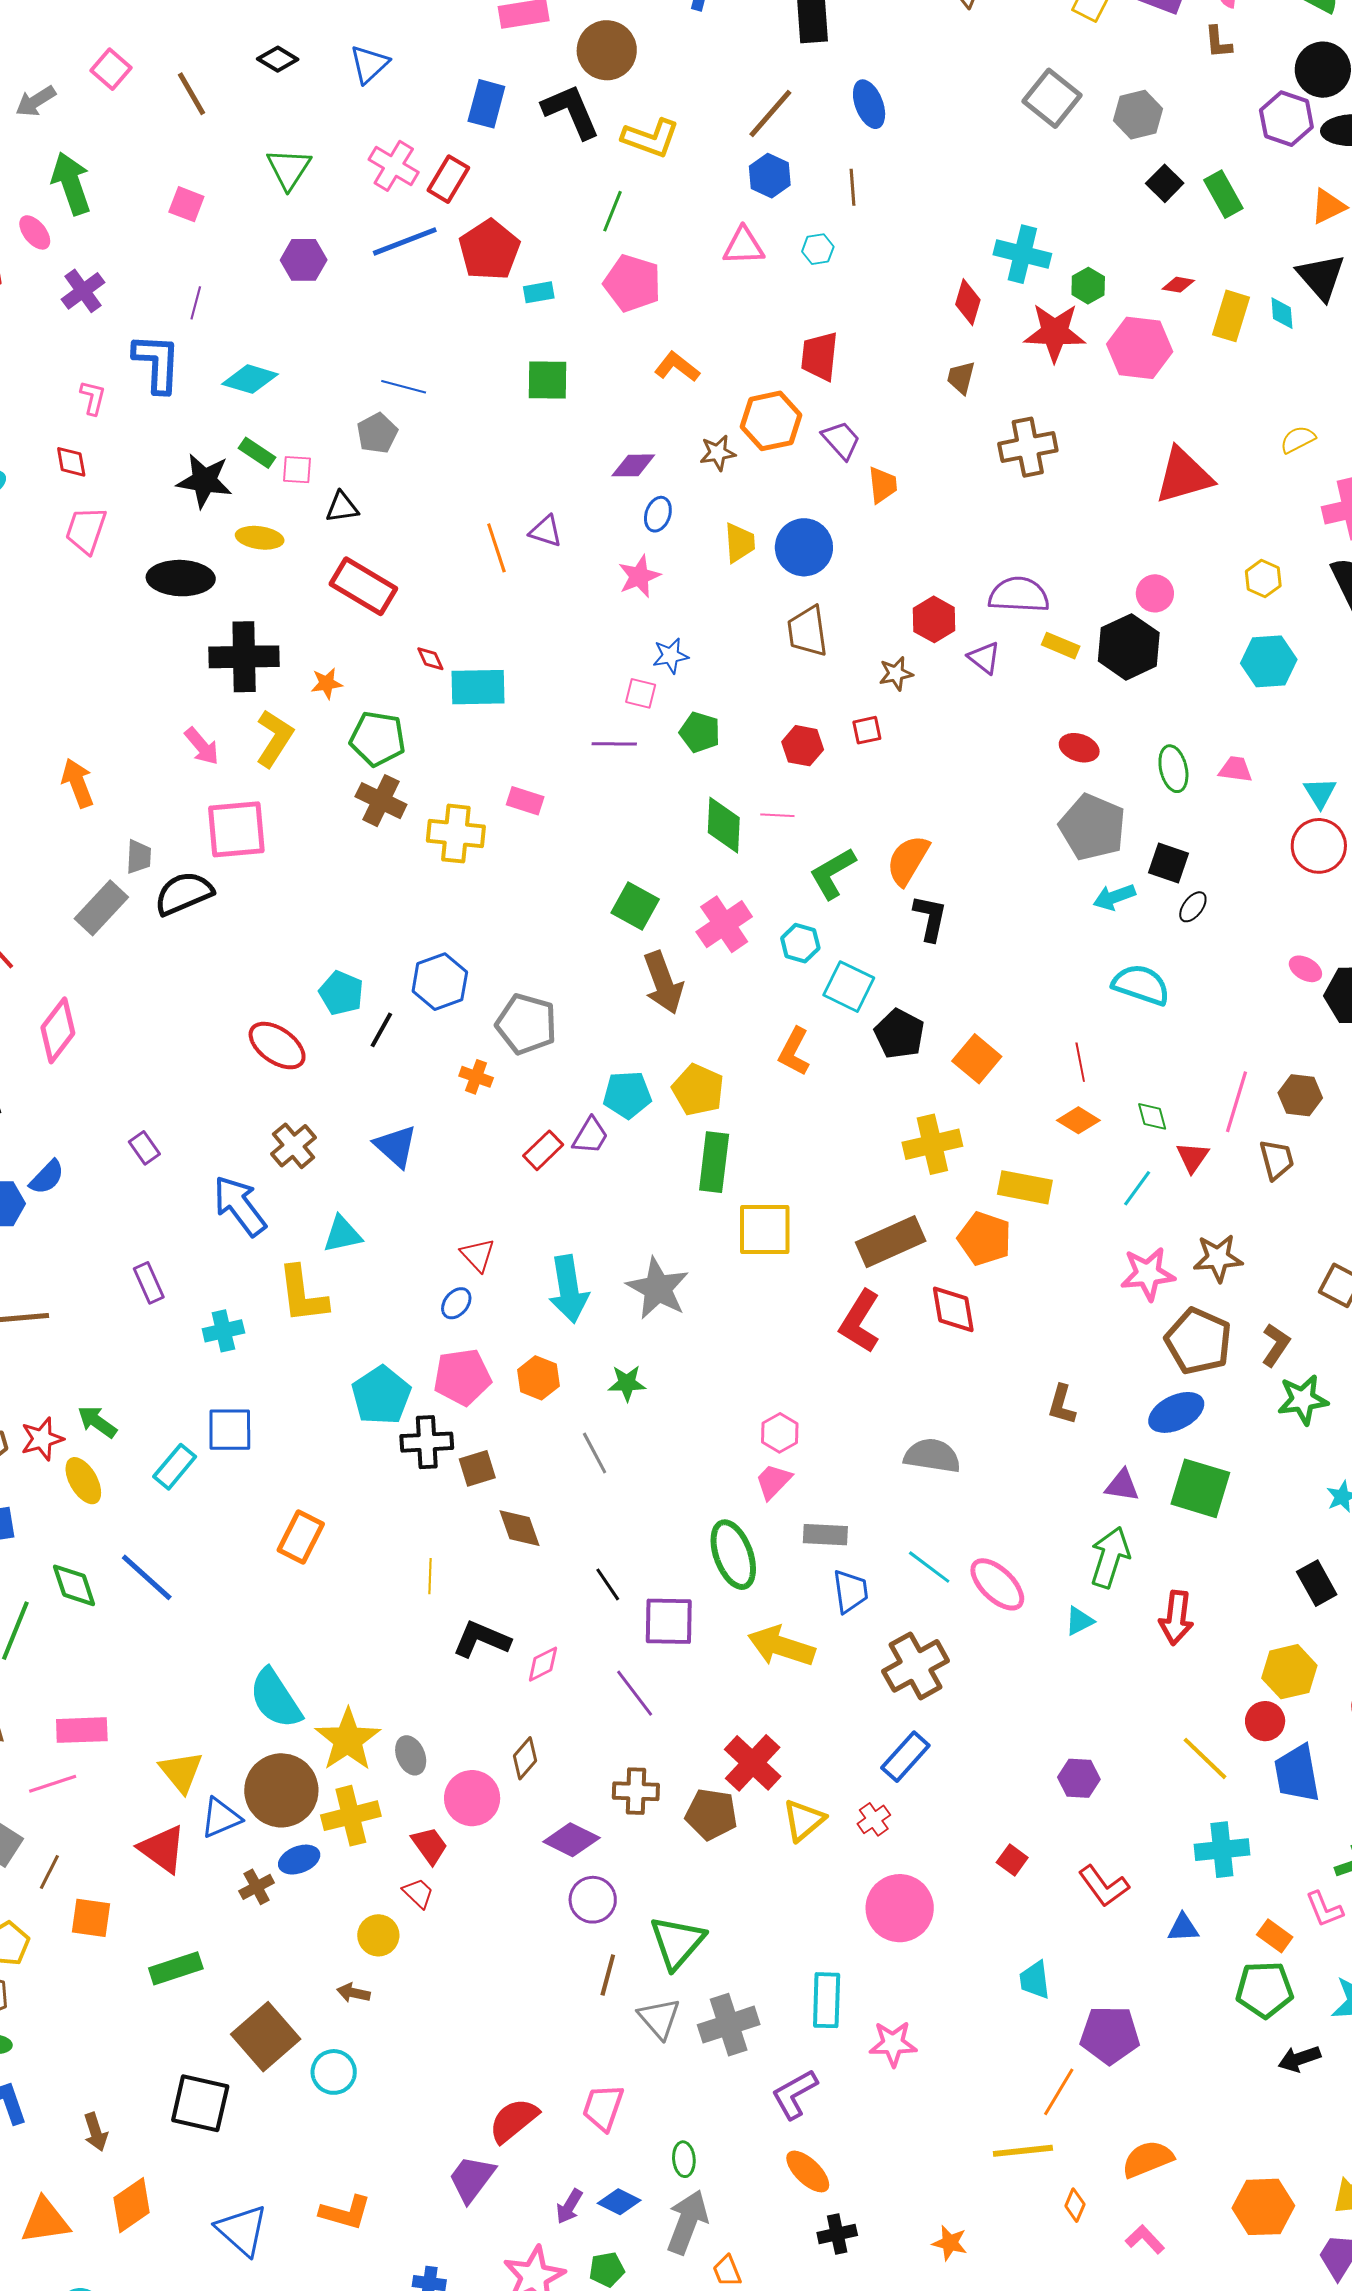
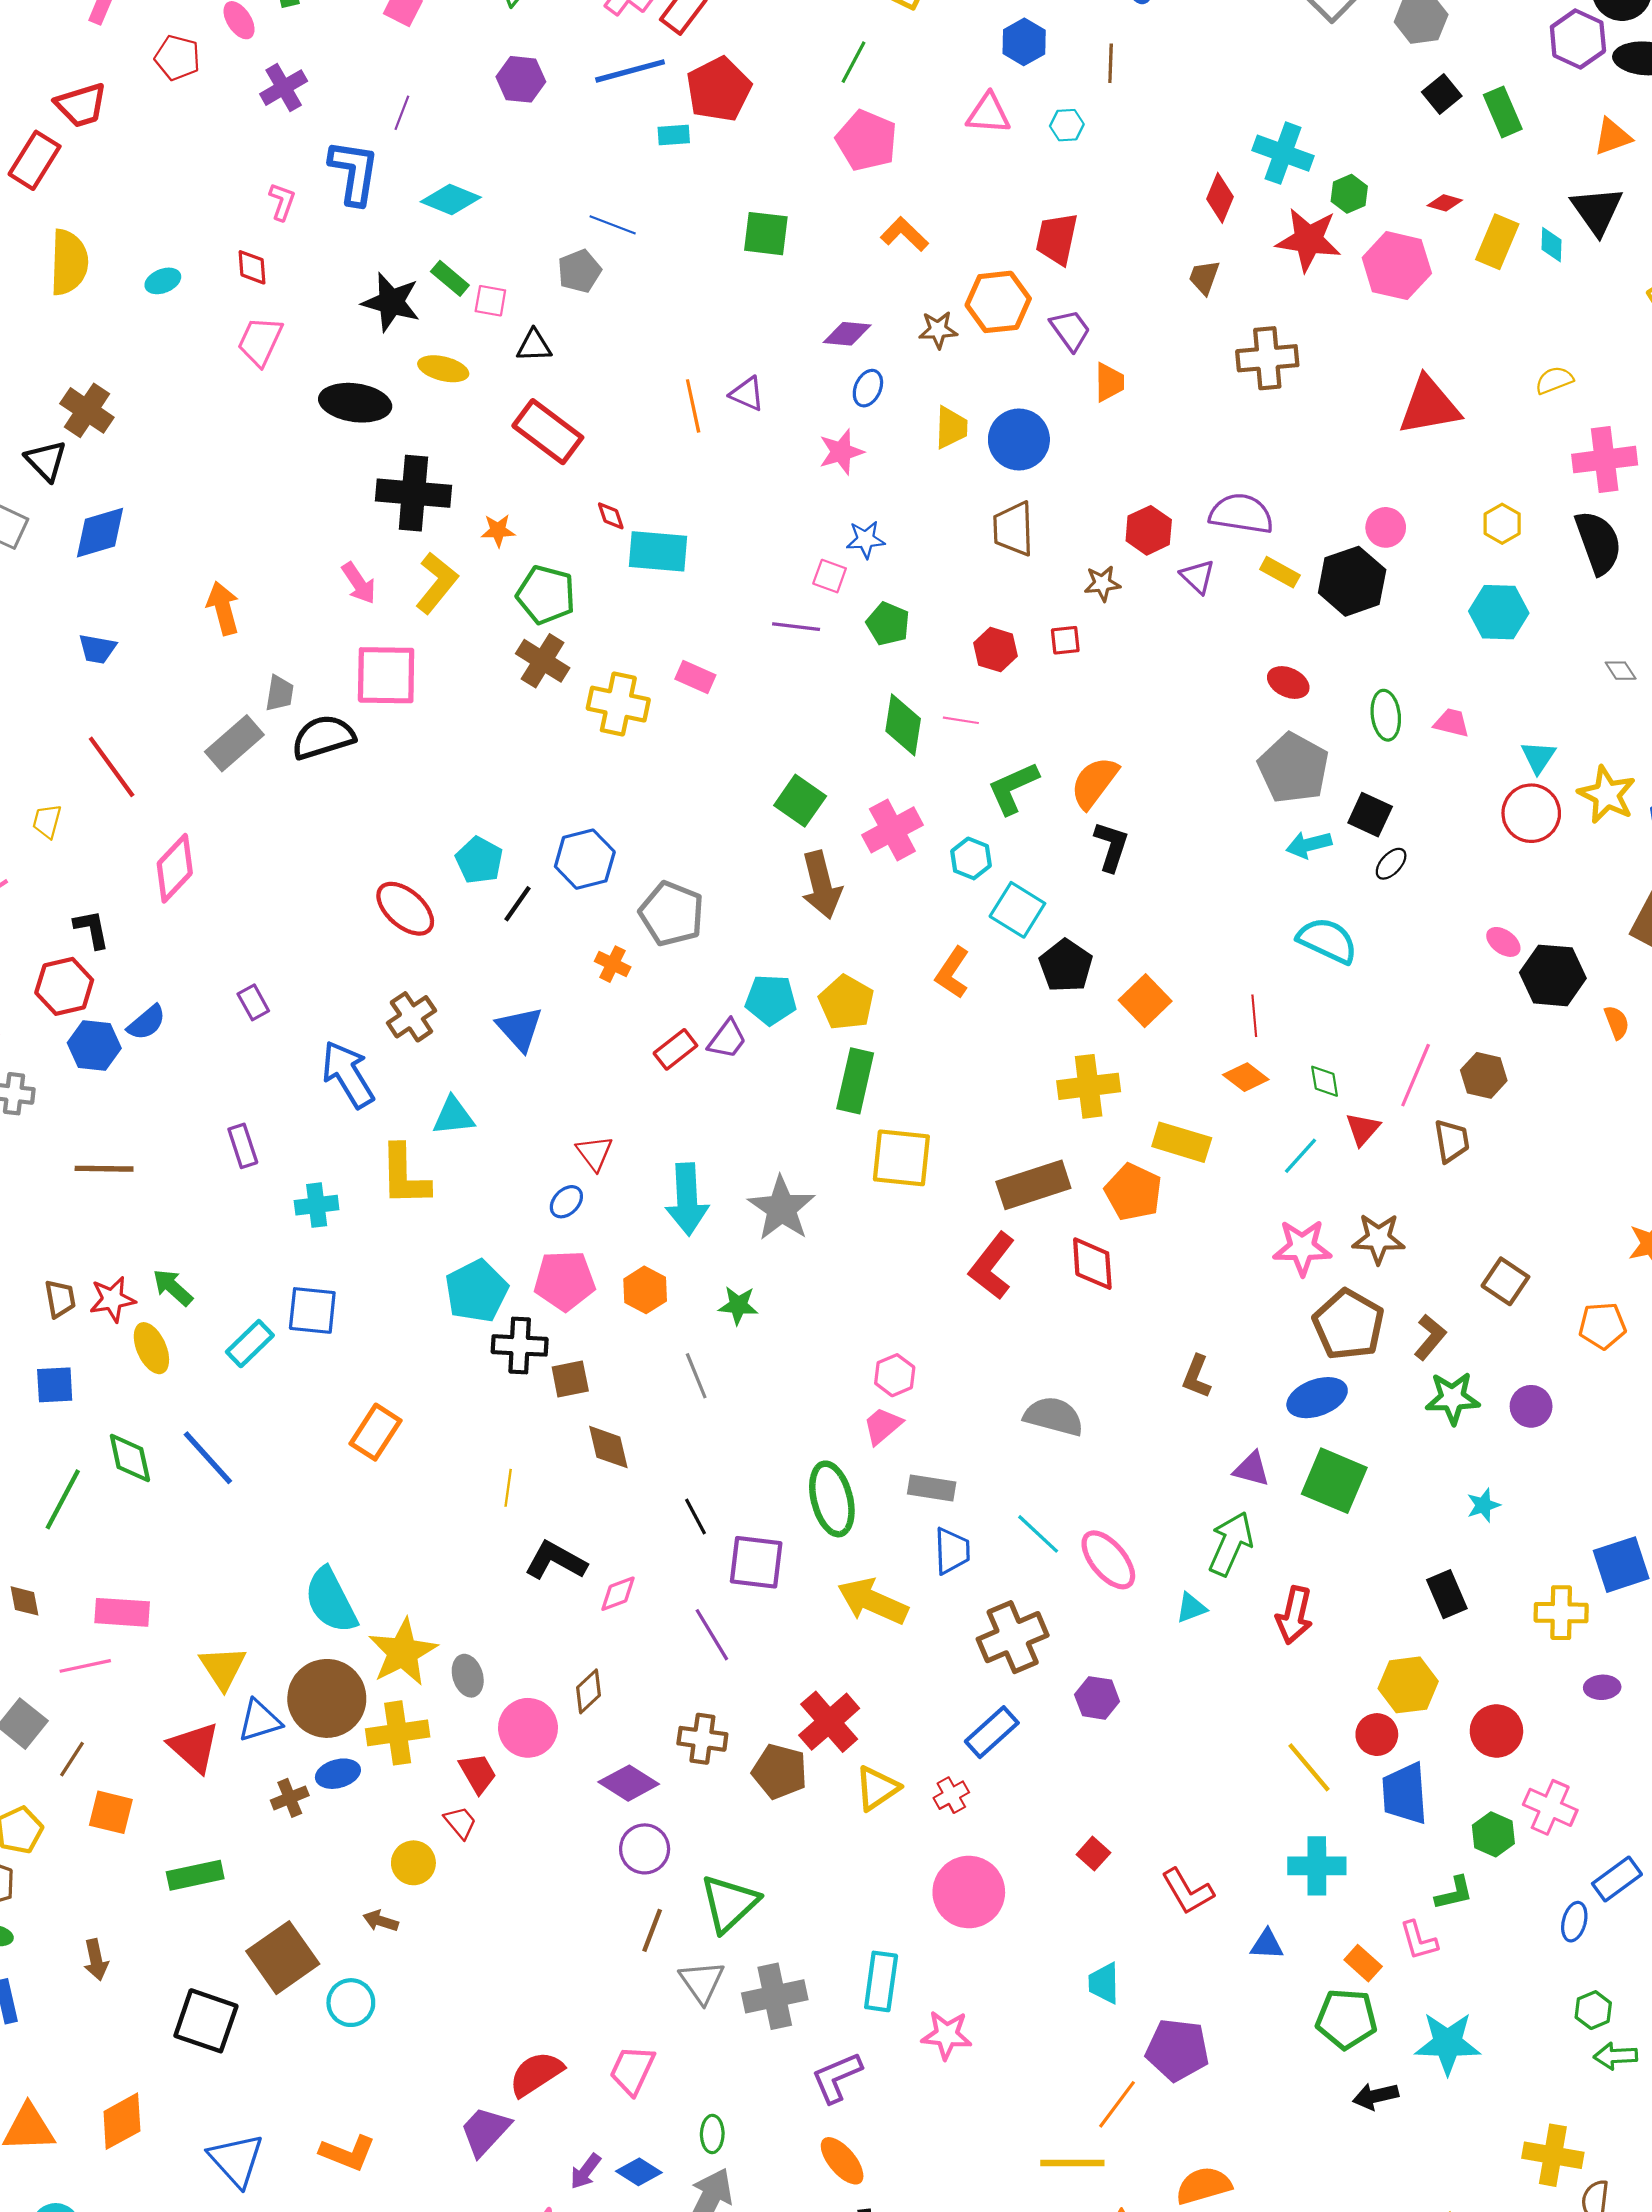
cyan rectangle: (539, 292) -> (674, 135), moved
purple hexagon: (1079, 1778) -> (1097, 1698), moved
brown arrow: (96, 2132) -> (96, 1960), moved

